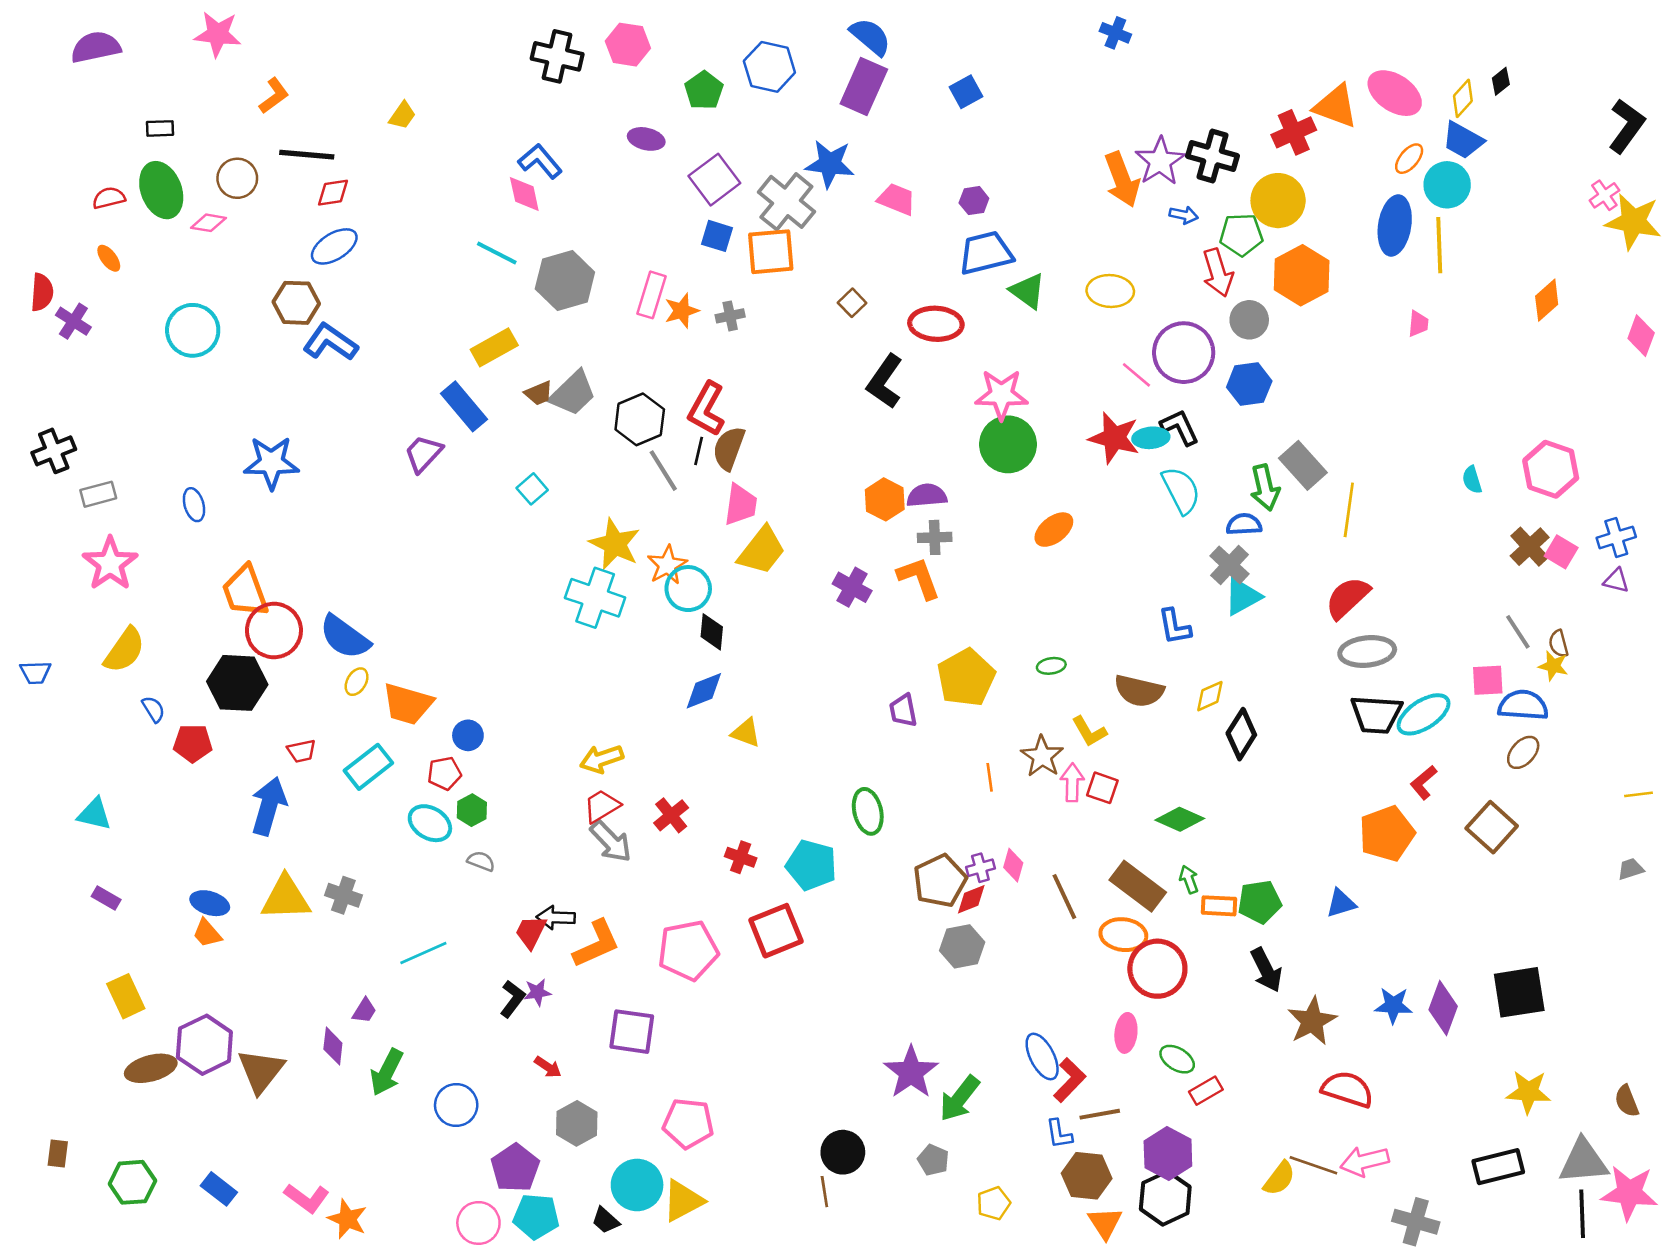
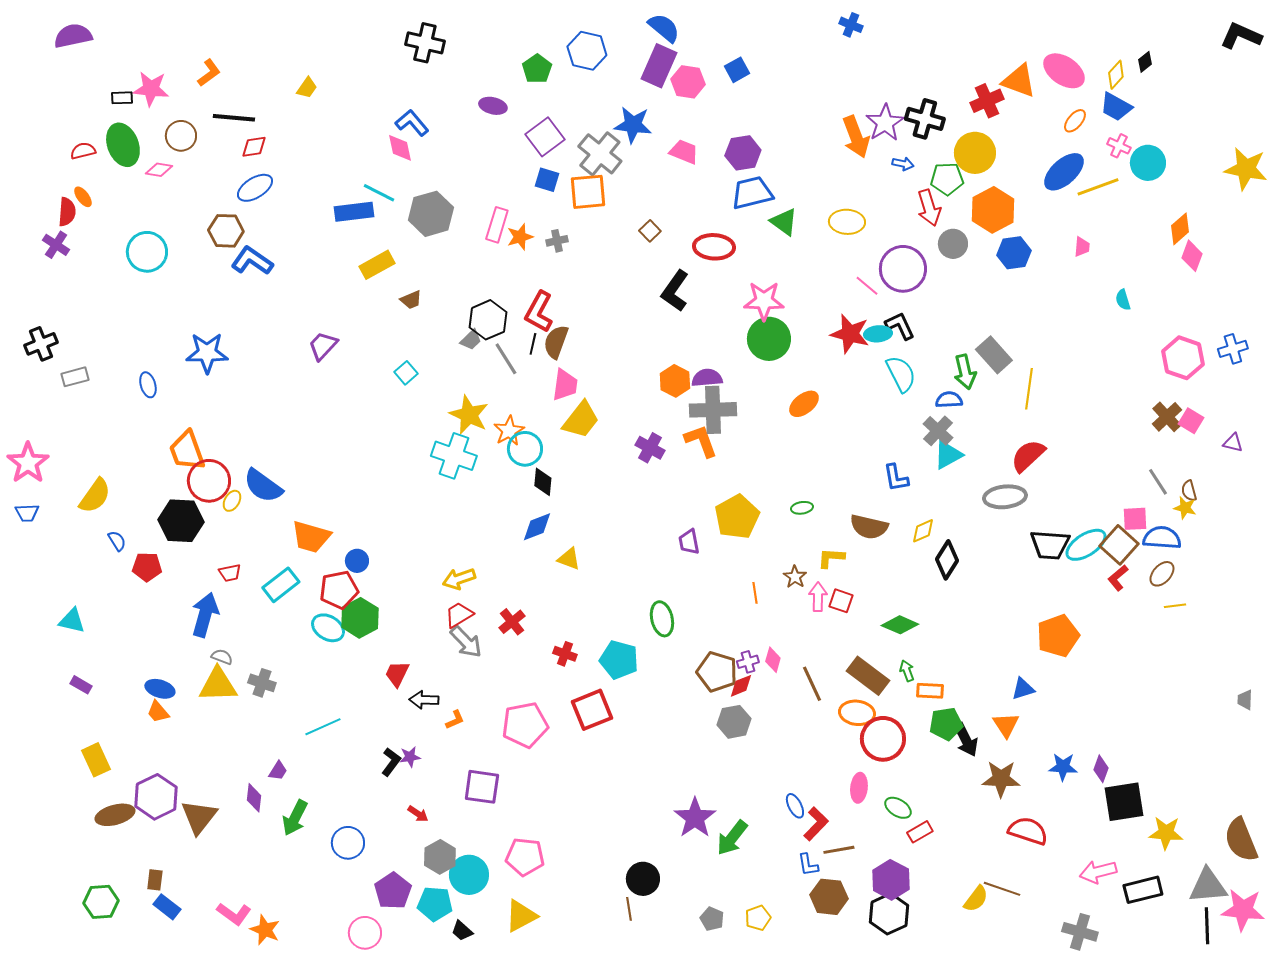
pink star: (218, 34) -> (151, 89), moved
pink hexagon: (628, 45) -> (688, 82), moved
black L-shape: (1627, 126) -> (1241, 36), moved, turned -102
cyan circle: (1447, 185) -> (1148, 163), moved
pink cross: (1604, 195) -> (1119, 146), moved, turned -30
purple hexagon: (974, 201) -> (743, 153), size x1.6
blue ellipse: (1395, 225) -> (1064, 172), turned 39
yellow line: (1439, 245) -> (1098, 187), turned 72
red semicircle: (42, 292) -> (67, 212), moved
pink diamond: (1641, 336) -> (1192, 256), moved
blue hexagon: (1249, 384) -> (1014, 253), moved
gray trapezoid: (573, 393) -> (471, 340), moved, size x0.6
blue rectangle: (464, 406) -> (354, 212), moved, turned -57
cyan semicircle: (1472, 480) -> (1123, 300), moved
gray cross: (935, 537) -> (713, 410), size x1.8
blue cross: (1616, 537) -> (1233, 349), moved
pink star: (110, 564) -> (28, 463), moved
gray ellipse: (1367, 651) -> (1005, 497), moved
yellow ellipse: (357, 682) -> (232, 501), moved
yellow L-shape: (1089, 731) -> (831, 558), turned 124
brown star: (1042, 756) -> (795, 577), size x0.7
red pentagon: (444, 773) -> (339, 590), size x1.5
red L-shape: (1424, 783) -> (1118, 578), moved
yellow line: (1638, 794) -> (1175, 606), moved
green hexagon: (472, 810) -> (360, 618), size x1.6
brown square: (1492, 827) -> (1119, 545), moved
gray semicircle: (481, 861) -> (222, 657), moved
gray trapezoid: (1631, 869) -> (1245, 700), moved, turned -70
brown pentagon: (940, 881) -> (717, 672), turned -30
green pentagon: (1260, 902) -> (946, 724), moved
red trapezoid: (531, 932) -> (397, 674), moved
orange L-shape: (596, 944) -> (455, 720), size x0.5
black square: (1519, 992) -> (1124, 802), moved
purple diamond: (1443, 1008) -> (1101, 769), size x0.7
brown star: (1312, 1021) -> (1001, 779), turned 30
blue ellipse: (1042, 1057) -> (795, 806), size x0.7
brown semicircle: (1627, 1101) -> (1241, 840), size x1.8
brown rectangle: (58, 1154) -> (155, 880), moved
gray pentagon: (933, 1160) -> (712, 919), moved
pink arrow: (1365, 1161) -> (1098, 872), moved
cyan circle: (637, 1185) -> (469, 875), moved
cyan pentagon: (536, 1216) -> (435, 904), moved
orange triangle: (1105, 1223) -> (1006, 725), moved

